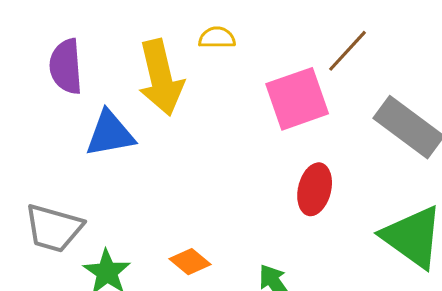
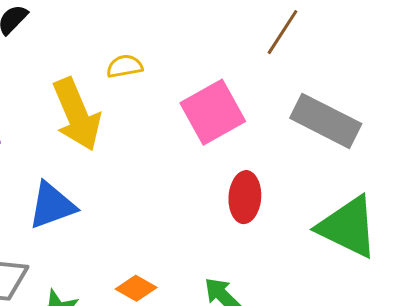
brown line: (348, 51) -> (283, 32), moved
blue triangle: (110, 134) -> (52, 205), moved

